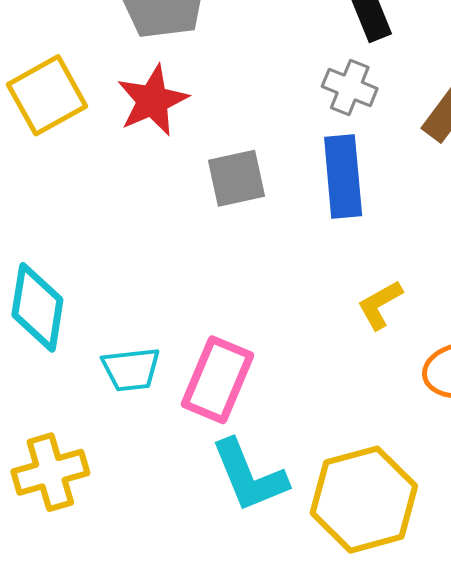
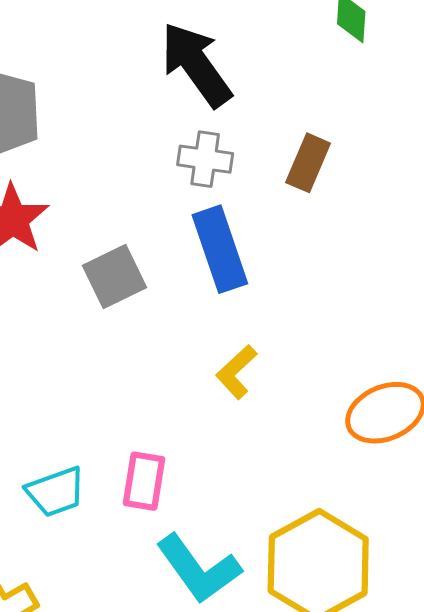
yellow L-shape: (380, 305) -> (236, 372), moved
pink rectangle: (217, 380) -> (144, 481), size x0.7

